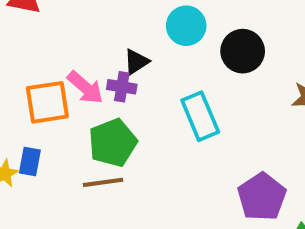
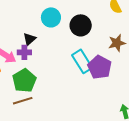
cyan rectangle: (200, 116) -> (82, 61), moved
purple pentagon: (262, 197) -> (100, 67), moved

